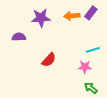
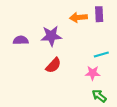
purple rectangle: (91, 13) -> (99, 14), turned -40
purple star: (41, 18) -> (51, 36), moved

